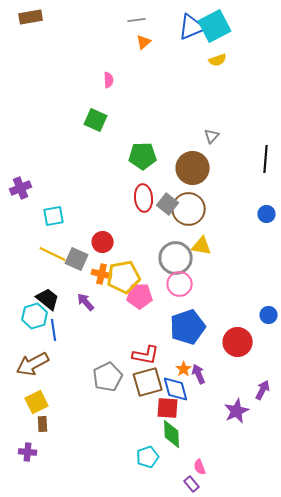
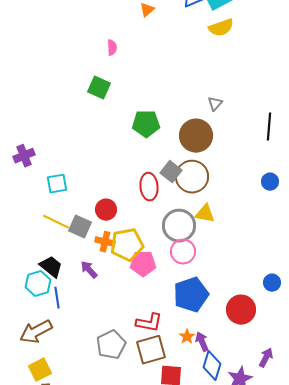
yellow semicircle: (218, 60) -> (221, 28), size x1.4
red ellipse: (144, 198) -> (149, 187), moved
blue diamond: (176, 389) -> (212, 366), moved, turned 32

